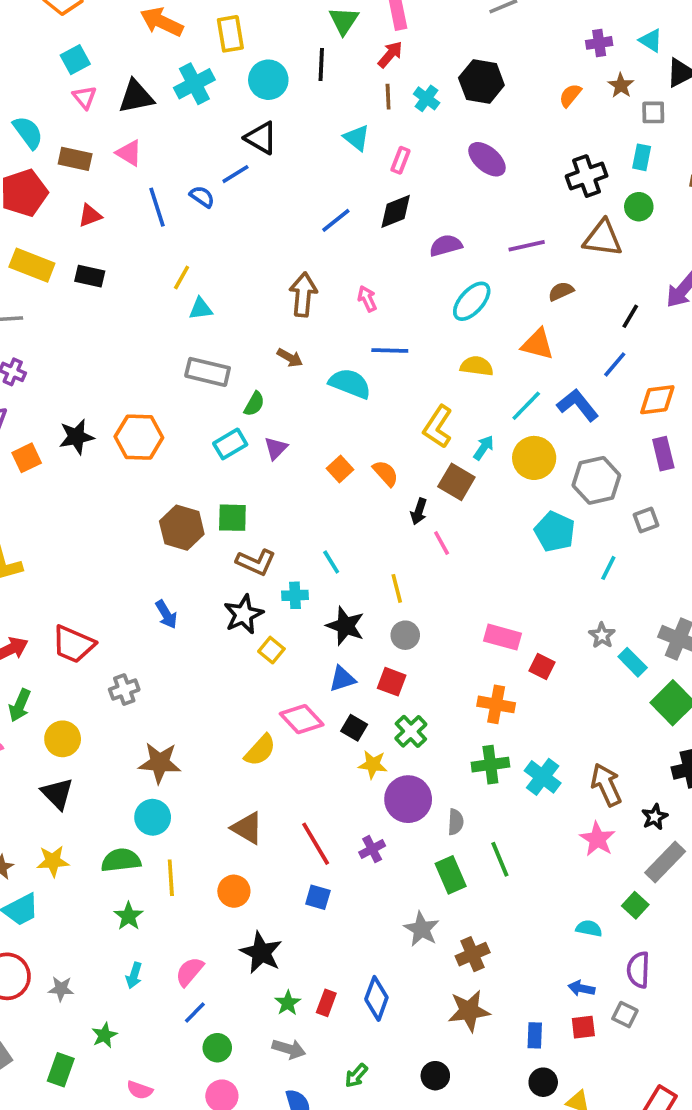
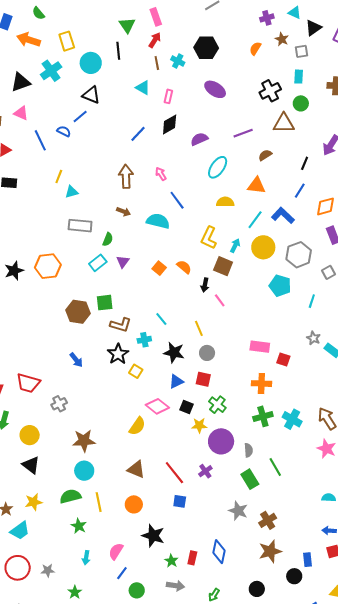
blue line: (390, 351) -> (177, 200), turned 60
black circle: (543, 1082) -> (294, 576), moved

